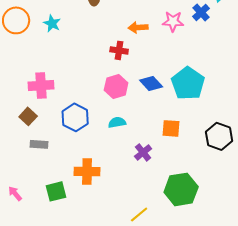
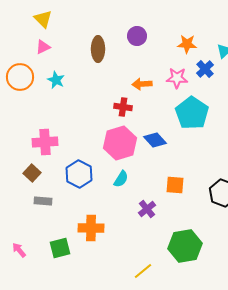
cyan pentagon: (188, 83) -> (192, 113), moved
pink hexagon: (116, 86) -> (120, 143), size x1.4
cyan semicircle: (117, 122) -> (121, 179), turned 132

